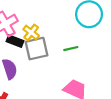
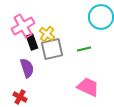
black rectangle: (15, 41) -> (32, 42), turned 49

